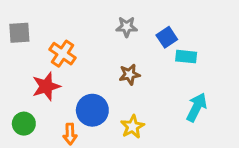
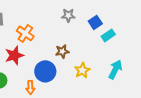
cyan rectangle: (186, 57) -> (108, 35), turned -40
brown star: (130, 74) -> (62, 51), moved
yellow star: (133, 127) -> (82, 70), moved

